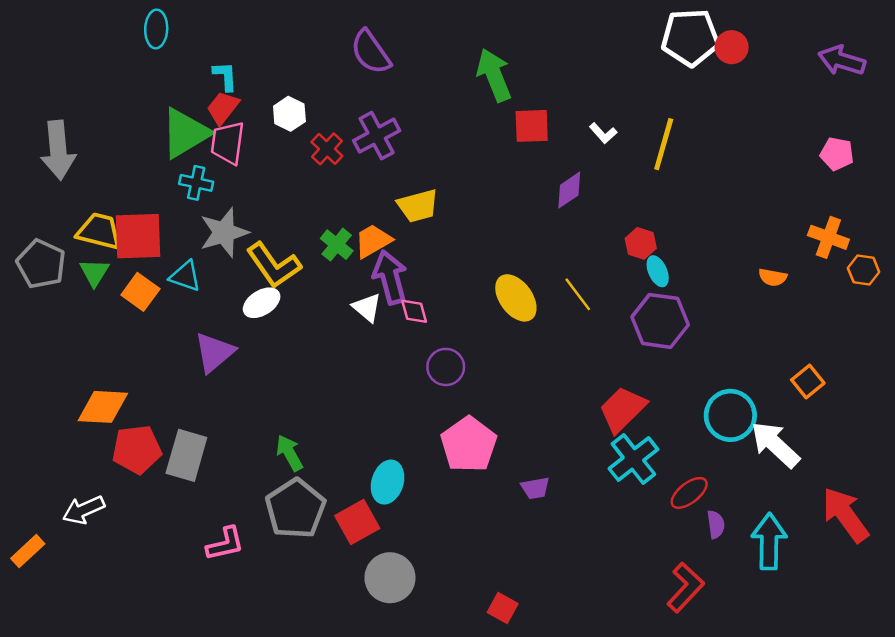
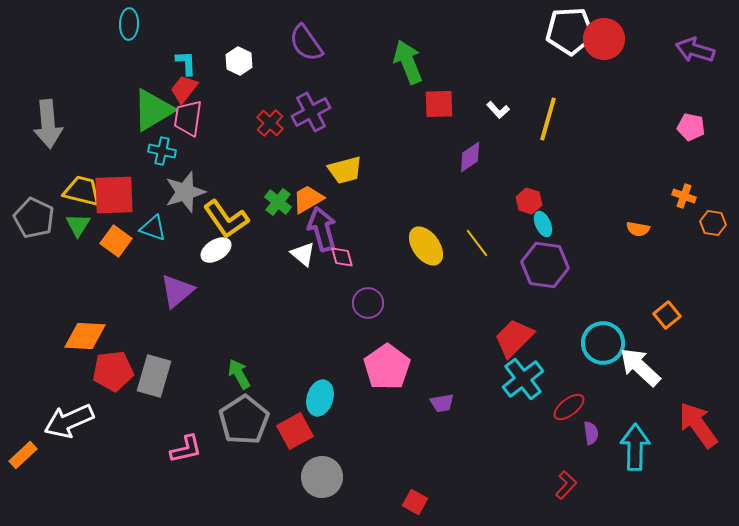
red circle: (732, 47) -> (604, 39), size x1.5
white hexagon: (289, 114) -> (239, 61), moved
orange cross: (828, 237) -> (684, 196), size x0.7
white arrow: (84, 510) -> (69, 421), size x1.4
red L-shape: (686, 587) -> (566, 485), size x0.7

